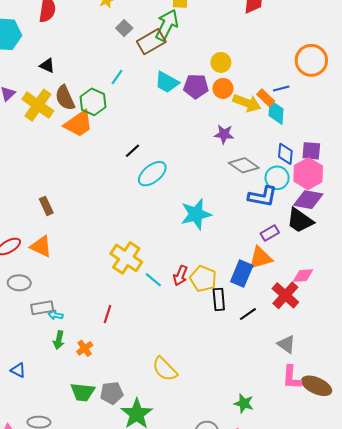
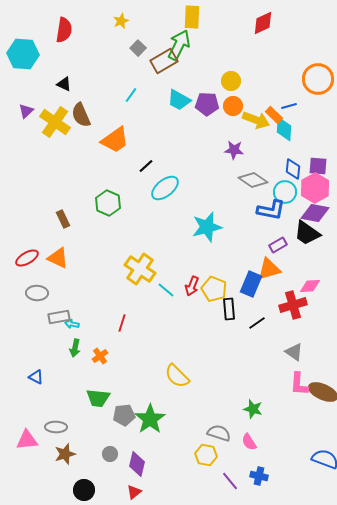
green hexagon: (93, 102) -> (108, 203), moved
orange trapezoid: (78, 124) -> (115, 140), moved
red cross: (285, 295) -> (293, 305), turned 32
gray pentagon: (112, 393) -> (124, 415), moved

